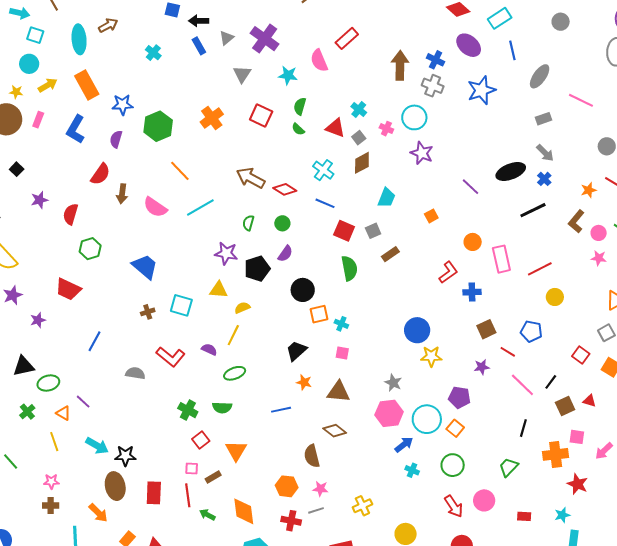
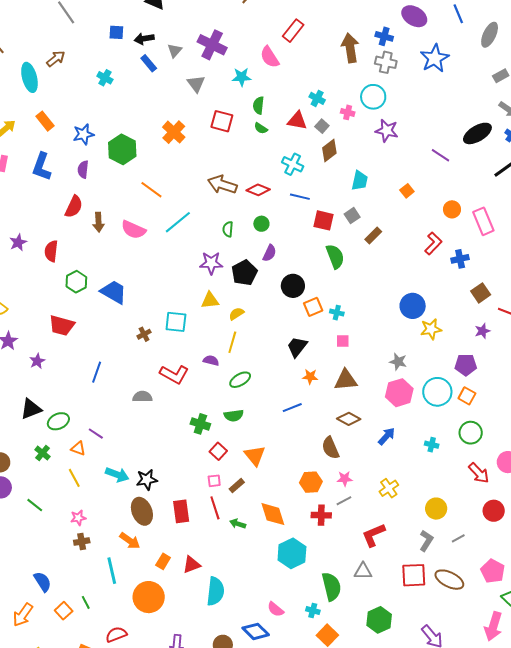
orange rectangle: (87, 85) -> (45, 121), size x0.7
blue trapezoid: (145, 267) -> (114, 292), moved
blue arrow: (404, 445) -> (387, 436), moved

